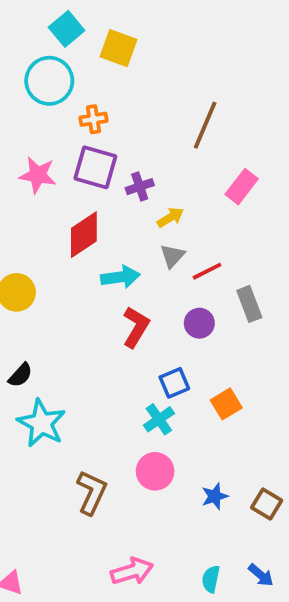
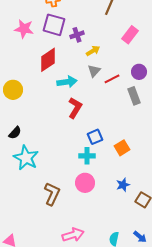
purple circle: (199, 323) -> (139, 72), moved
cyan cross: (159, 419) -> (87, 156), turned 35
blue star: (215, 496) -> (123, 185), moved

